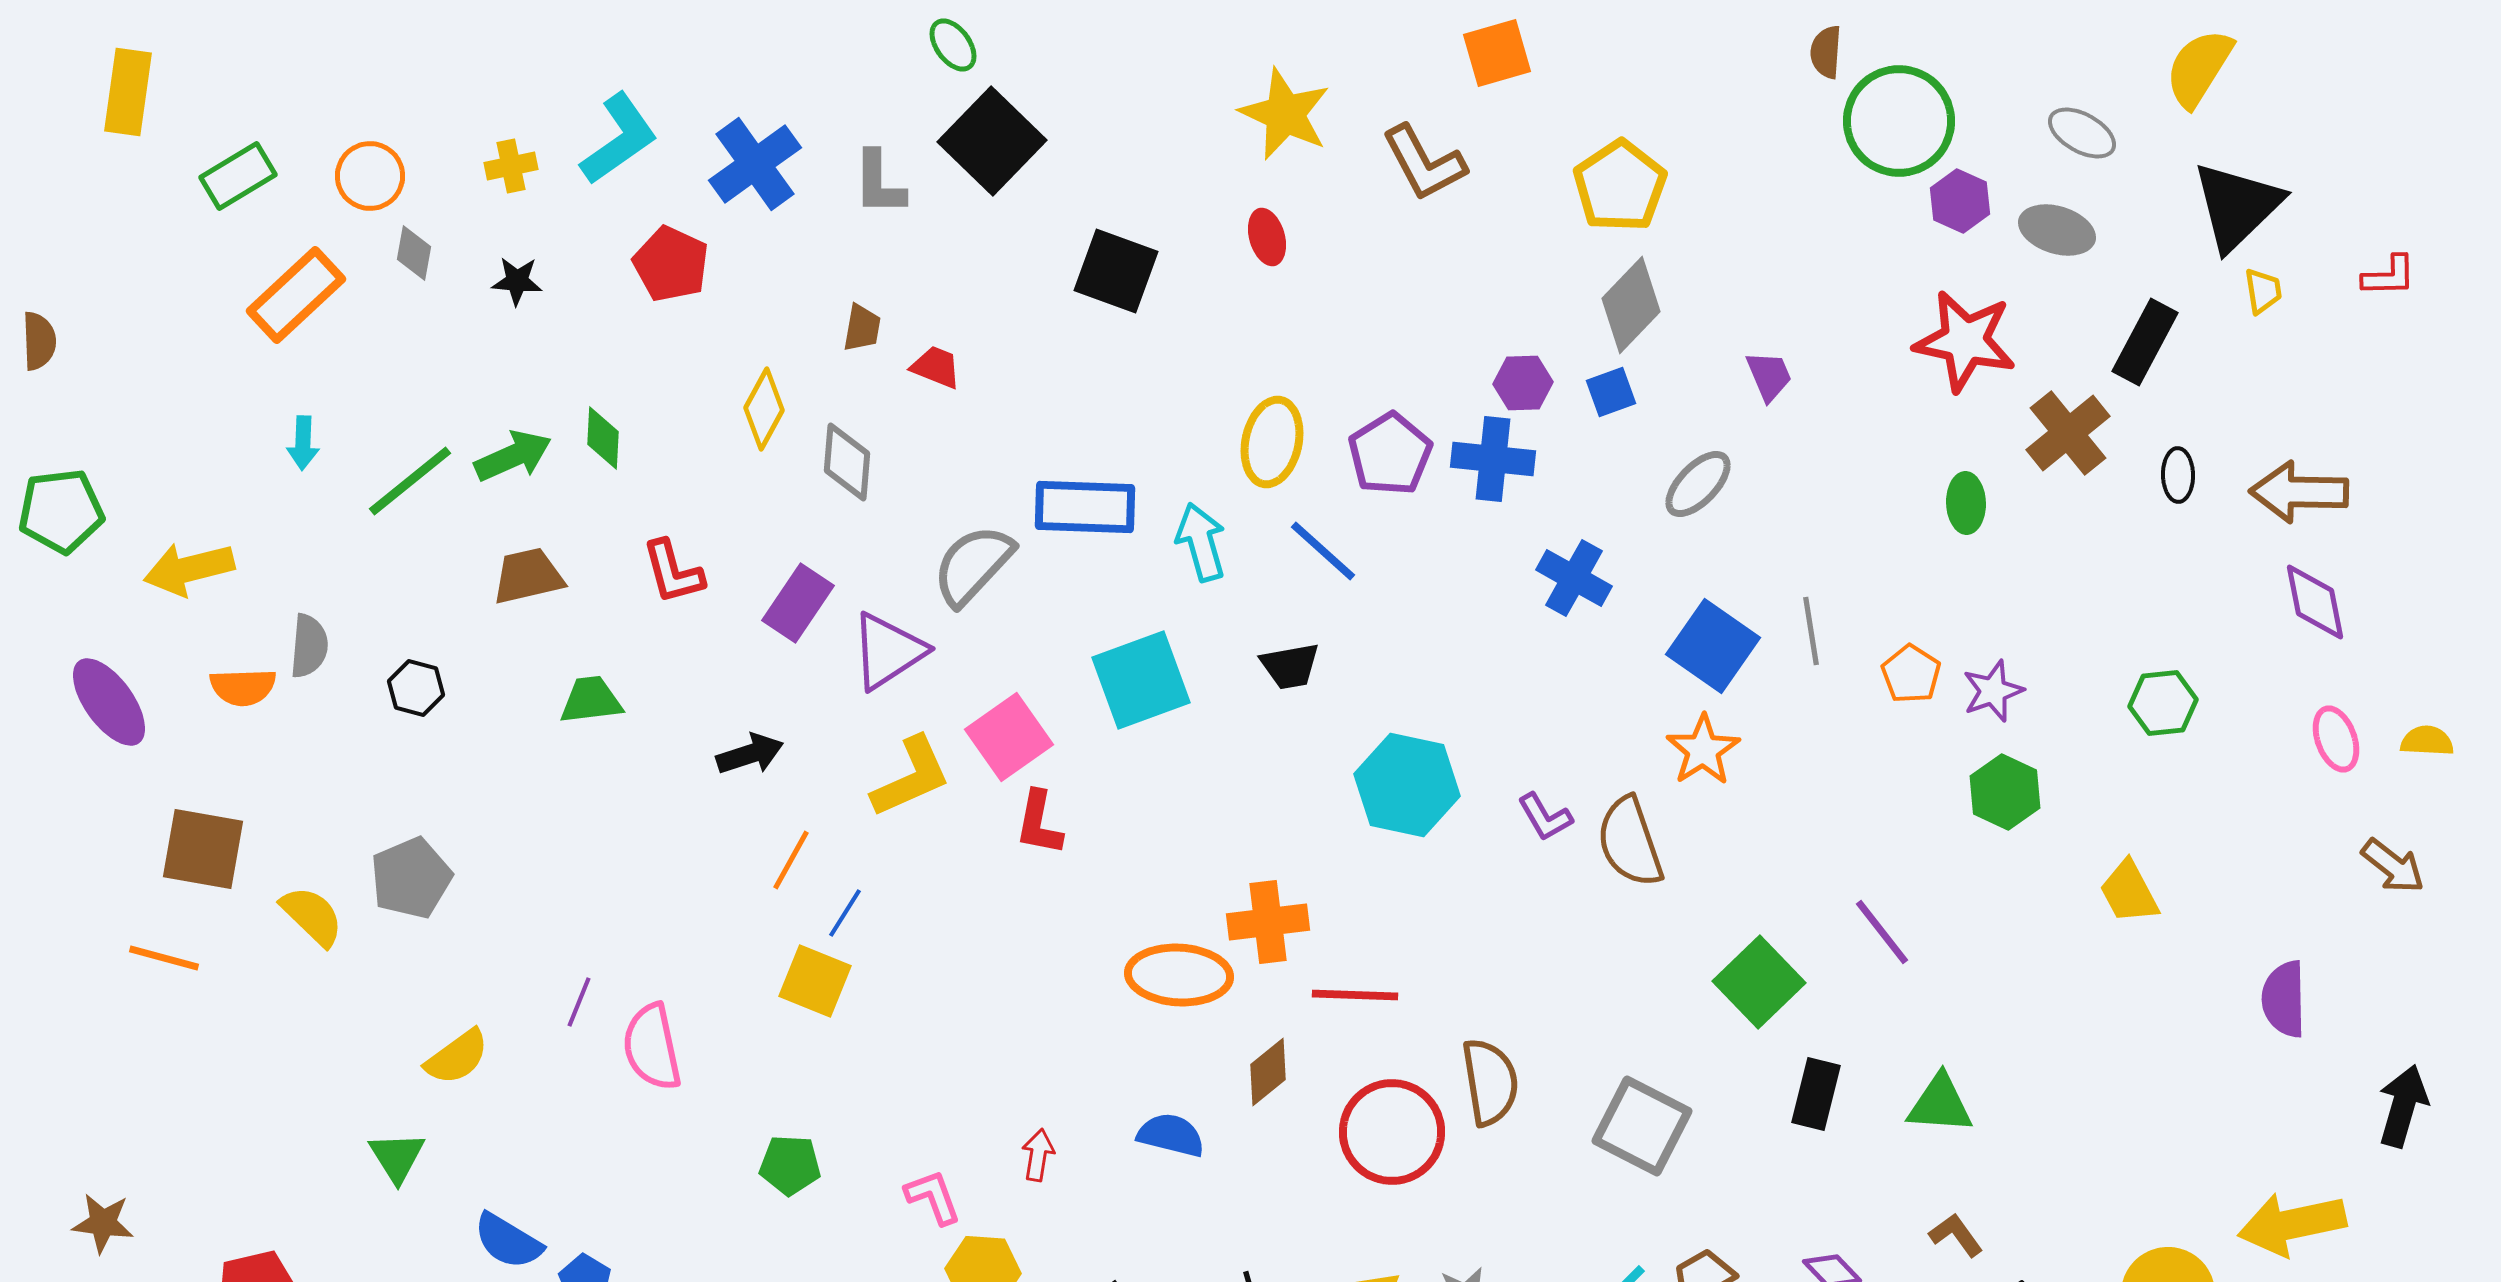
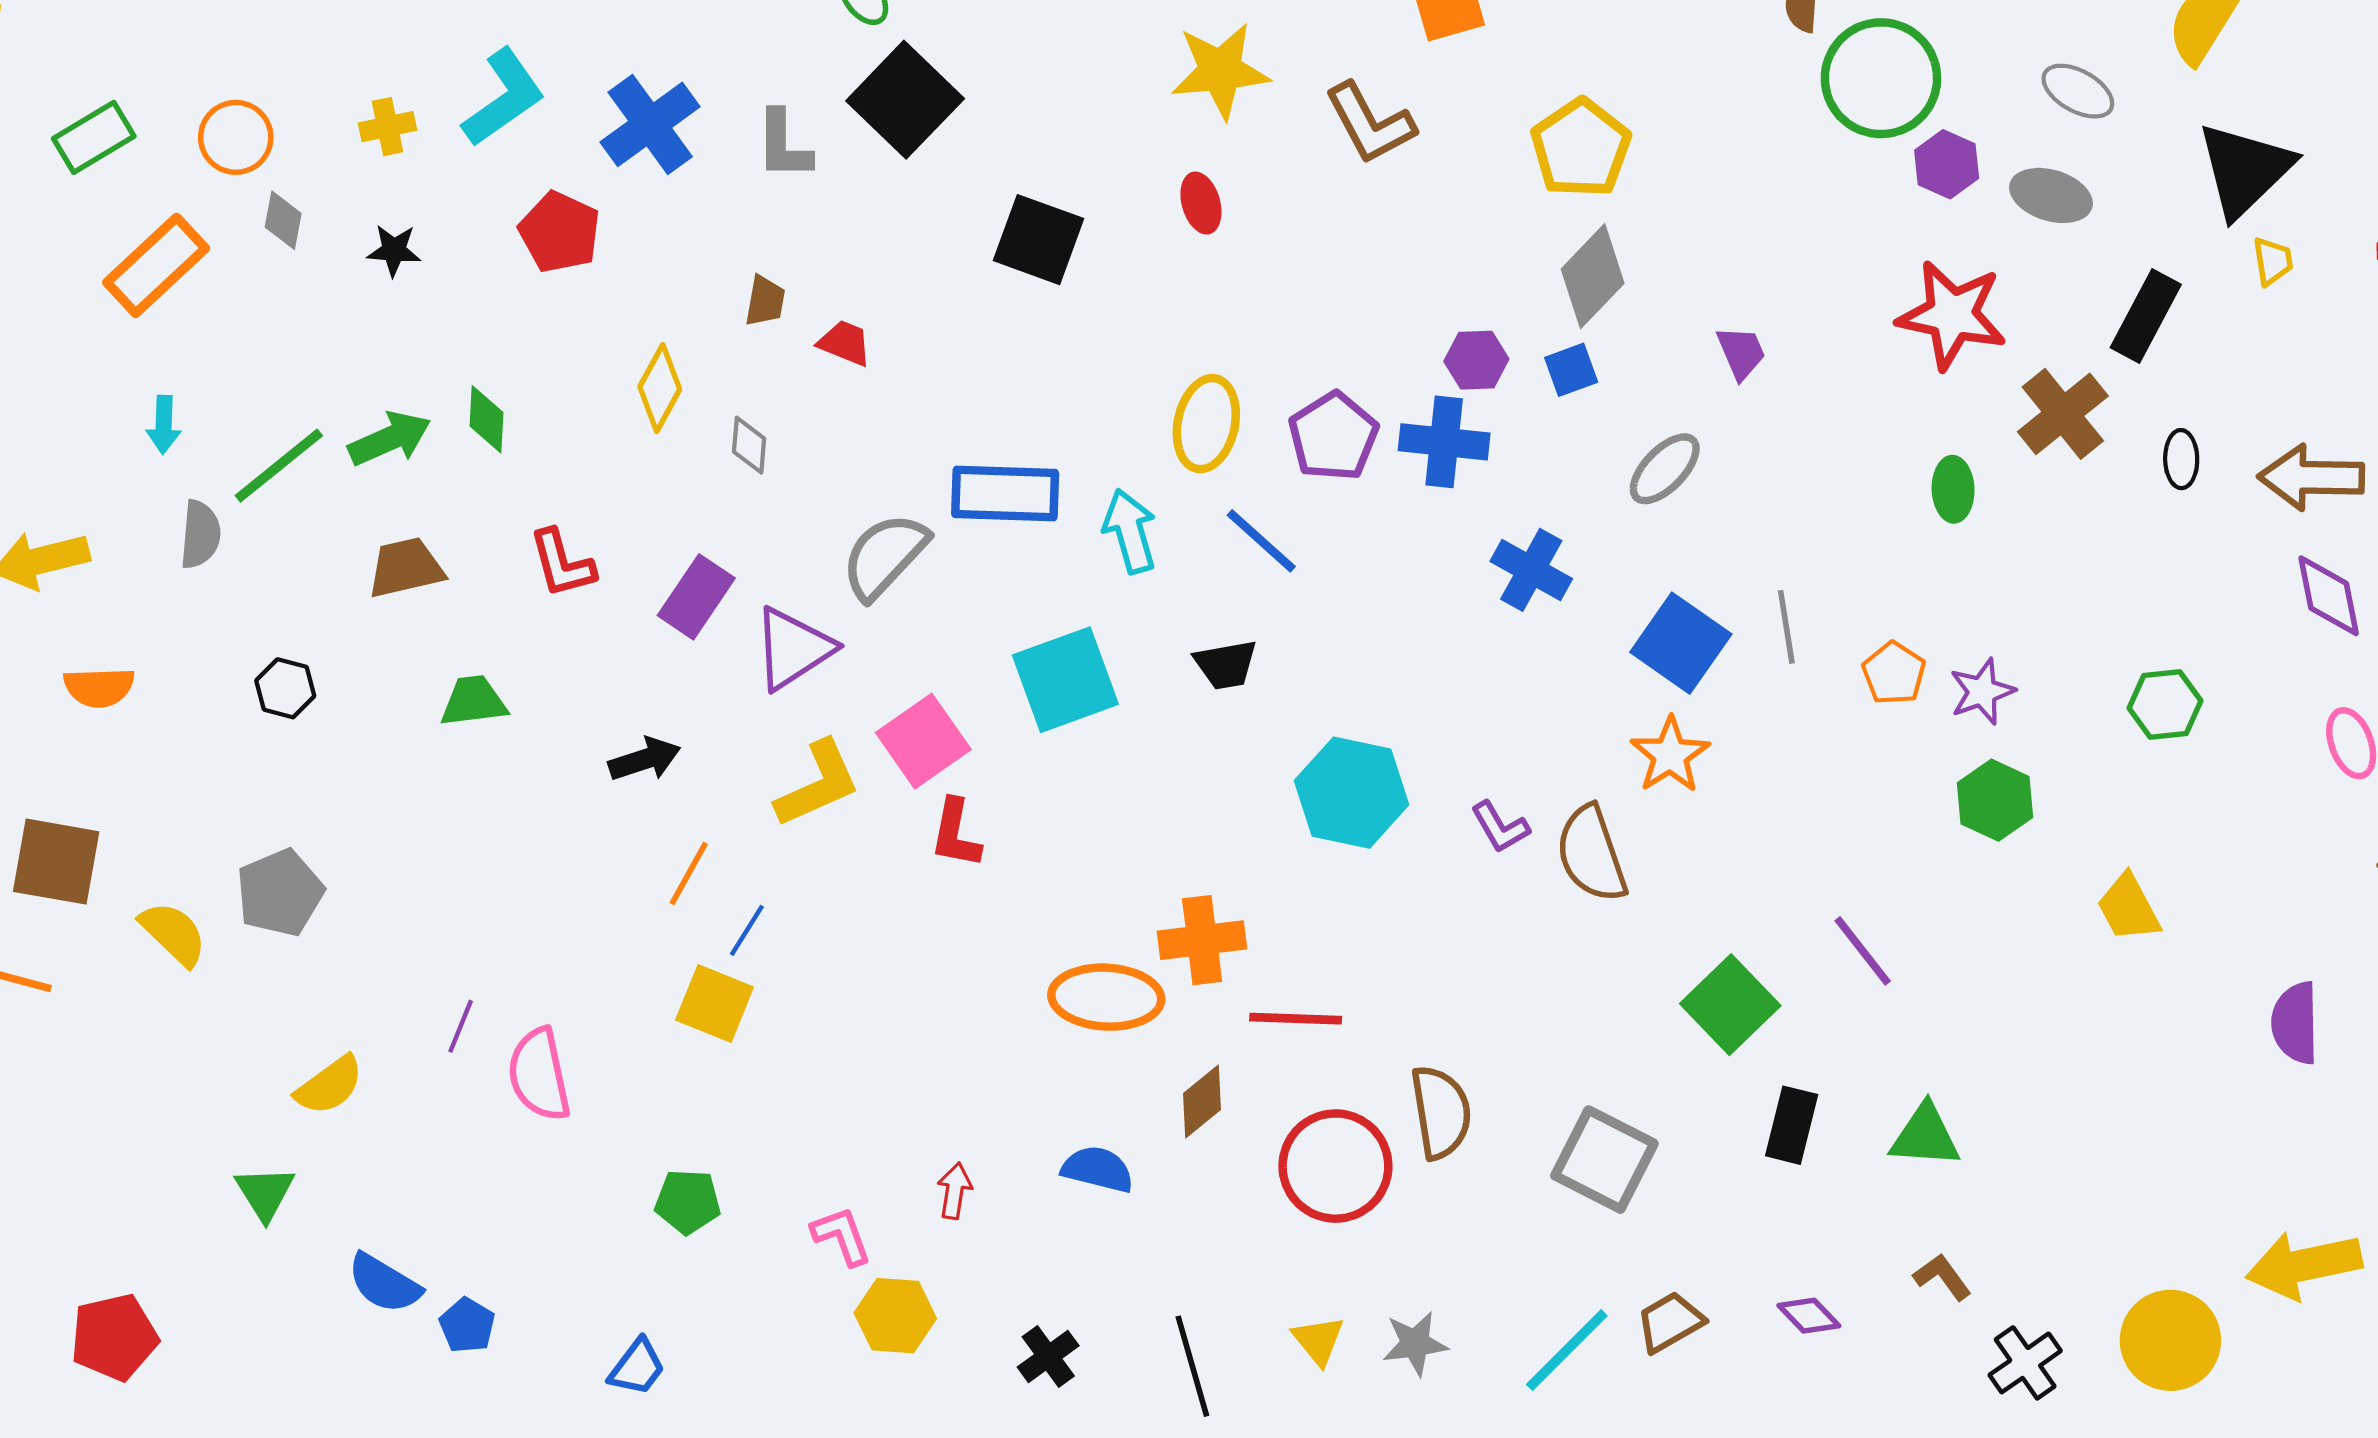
yellow star: (1285, 114) -> (1220, 71), turned -30
gray diamond: (847, 462) -> (749, 445), size x0.7
gray semicircle: (309, 646) -> (200, 534), moved

